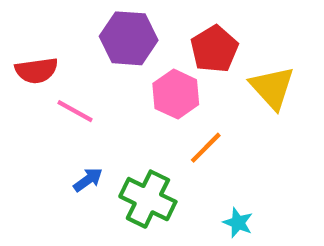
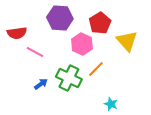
green cross: (148, 199) -> (69, 78), moved

